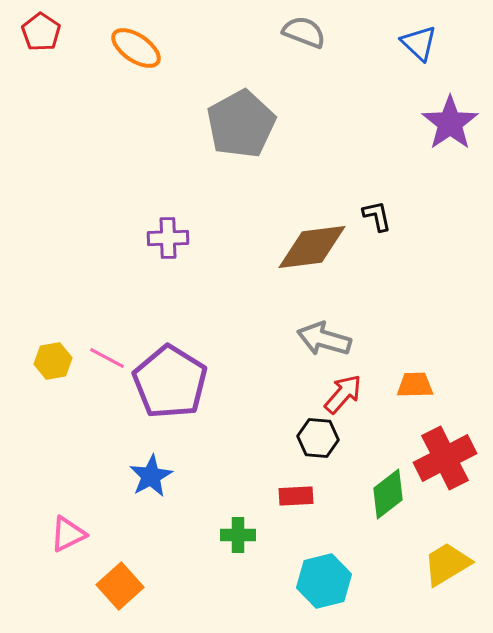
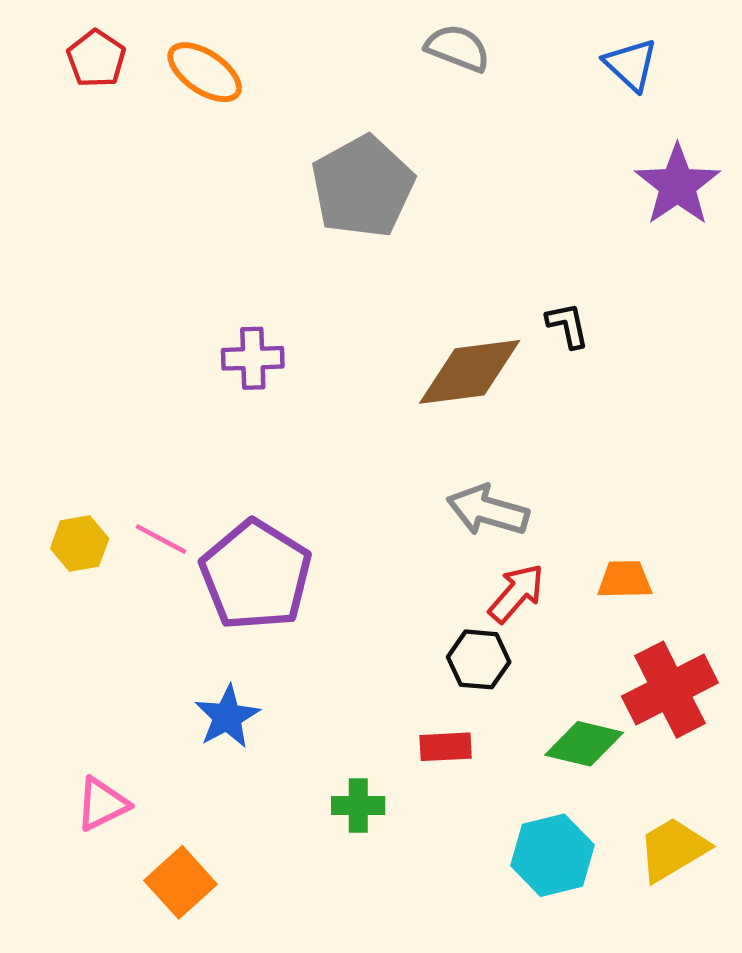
red pentagon: (41, 32) -> (96, 59), moved
green diamond: (388, 494) -> (584, 744), turned 51
cyan hexagon: (324, 581) -> (552, 855), moved

